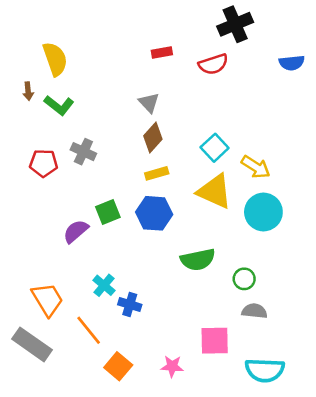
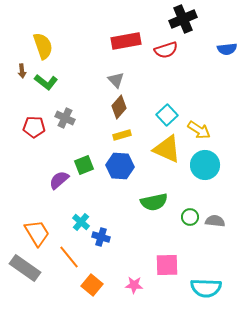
red rectangle: (162, 53) -> (126, 41), size x1.8
gray semicircle: (254, 311) -> (215, 221), moved

